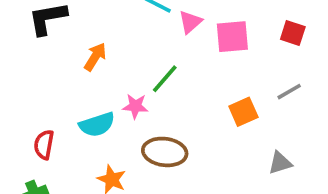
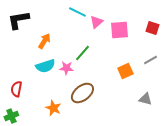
cyan semicircle: (97, 125) -> (45, 66), moved
brown ellipse: (165, 152) -> (82, 93), turned -45
gray triangle: (280, 163) -> (145, 99), turned 32

